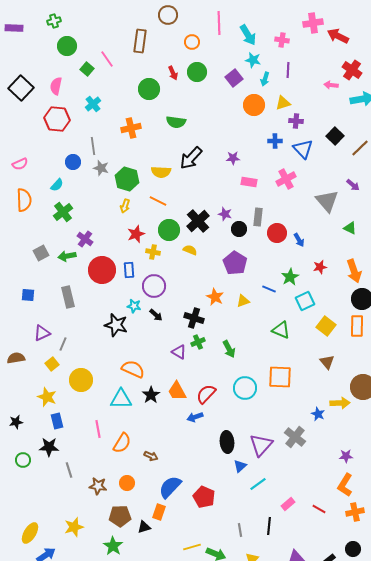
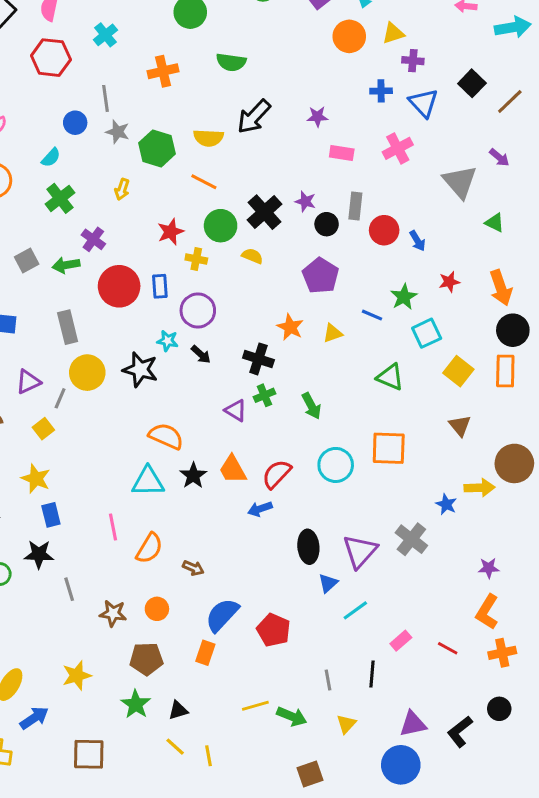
yellow arrow: (125, 206) -> (122, 189), moved
yellow circle: (81, 380) -> (87, 373), moved
black triangle: (144, 527) -> (178, 710), moved

